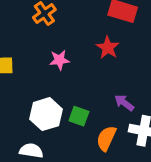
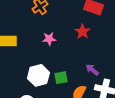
green square: (79, 116) -> (61, 78), turned -32

